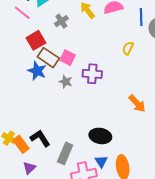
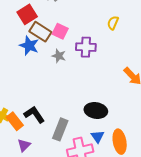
yellow semicircle: (128, 48) -> (113, 23), moved

